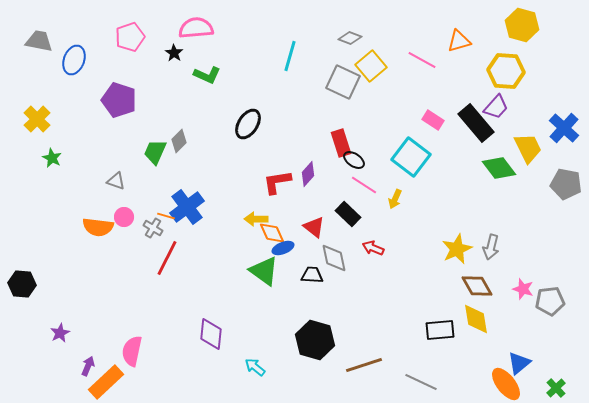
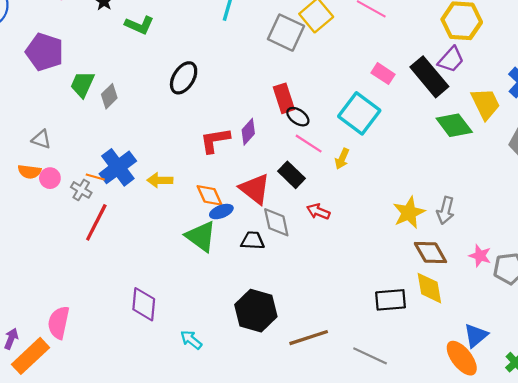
green trapezoid: (155, 152) -> (82, 84), moved
yellow arrow: (256, 219) -> (160, 180), moved
orange semicircle: (98, 227) -> (29, 172), moved, size x0.7
red triangle: (314, 227) -> (255, 189), size x1.4

